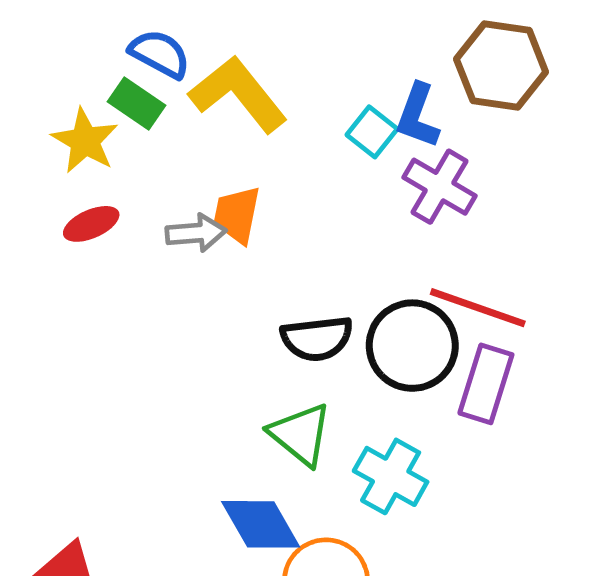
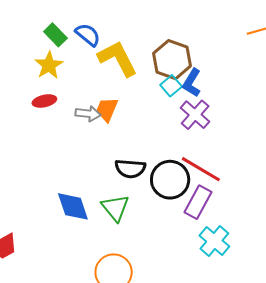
brown hexagon: (501, 65) -> (172, 60), moved
green rectangle: (137, 104) -> (55, 35), moved
cyan cross: (391, 476) -> (214, 241), moved
blue diamond: (261, 524) -> (73, 206), moved

